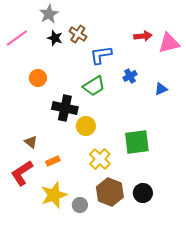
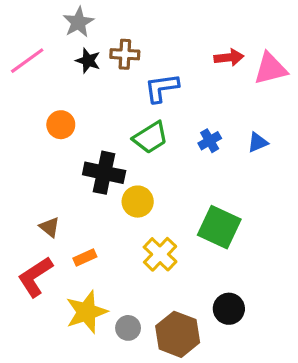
brown cross: (78, 34) -> (125, 54), turned -30
blue cross: (130, 76) -> (210, 141), moved
green square: (137, 142) -> (219, 227), turned 32
brown hexagon: (110, 192) -> (178, 334), moved

